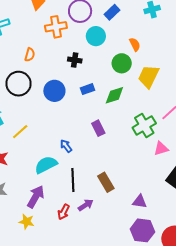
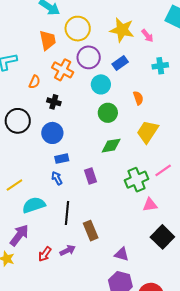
orange cross: (56, 27) -> (63, 70), turned 30
orange semicircle: (30, 55) -> (35, 82), moved
black cross: (75, 60) -> (54, 102), moved
green circle: (122, 63) -> (108, 113), moved
blue rectangle: (87, 89) -> (62, 159), moved
yellow line: (20, 132) -> (14, 185), moved
blue arrow: (66, 146) -> (57, 178), moved
black line: (73, 180) -> (67, 213), moved

